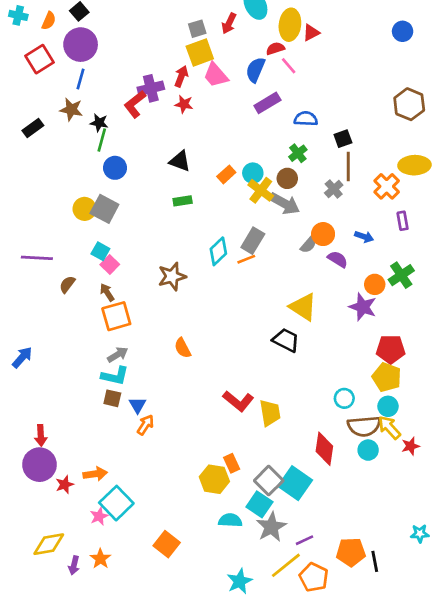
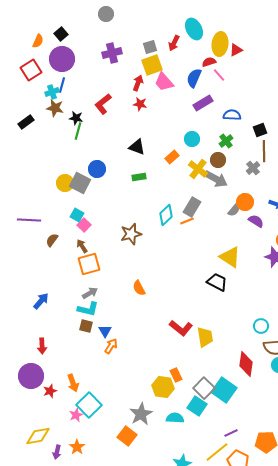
cyan cross: (18, 15) -> (52, 92), moved, turned -32
purple cross: (151, 88) -> (112, 53), moved
blue circle: (115, 168) -> (97, 169), moved
cyan circle: (253, 173) -> (192, 139), moved
blue arrow: (22, 357) -> (41, 301), moved
red arrow: (41, 435) -> (42, 346), moved
orange arrow: (95, 474) -> (73, 383), turned 78
gray star: (271, 527) -> (141, 414), moved

